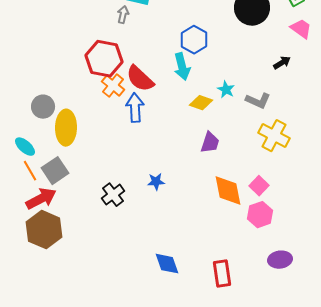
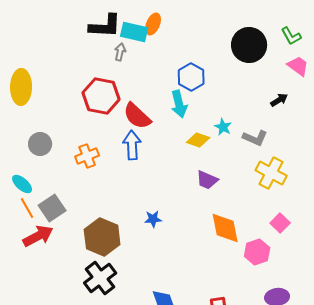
orange cross: (113, 86) -> (87, 156), moved, turned 30
yellow ellipse: (66, 128) -> (21, 87), moved
purple trapezoid: (210, 143) -> (207, 180), turned 95
pink square: (259, 186) -> (280, 223), moved
black cross: (113, 195) -> (100, 278), moved, size x1.4
brown hexagon: (44, 230) -> (102, 237), moved

